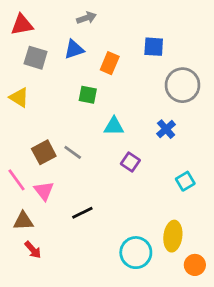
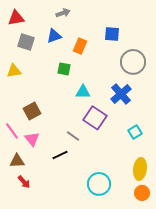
yellow triangle: (19, 97) -> (14, 71), turned -42
blue cross: (166, 129) -> (121, 94), size x1.5
gray line: (73, 152) -> (73, 136), moved
purple square: (130, 162) -> (95, 118), size x1.6
yellow ellipse: (173, 236) -> (140, 169), moved

